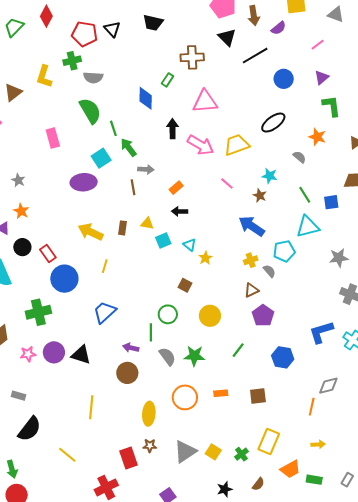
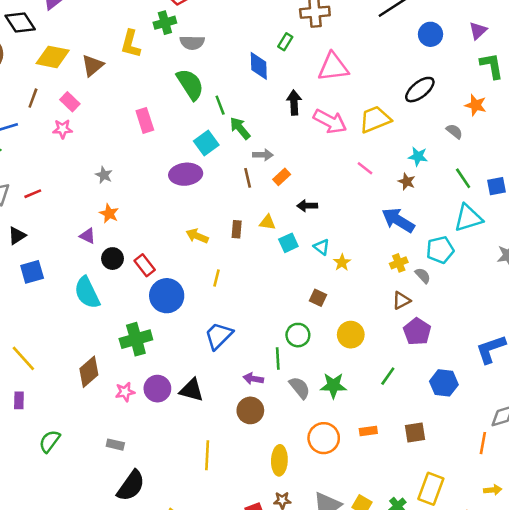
orange rectangle: (176, 188) -> (282, 177), moved
yellow arrow: (91, 232) -> (197, 236), size x0.7

